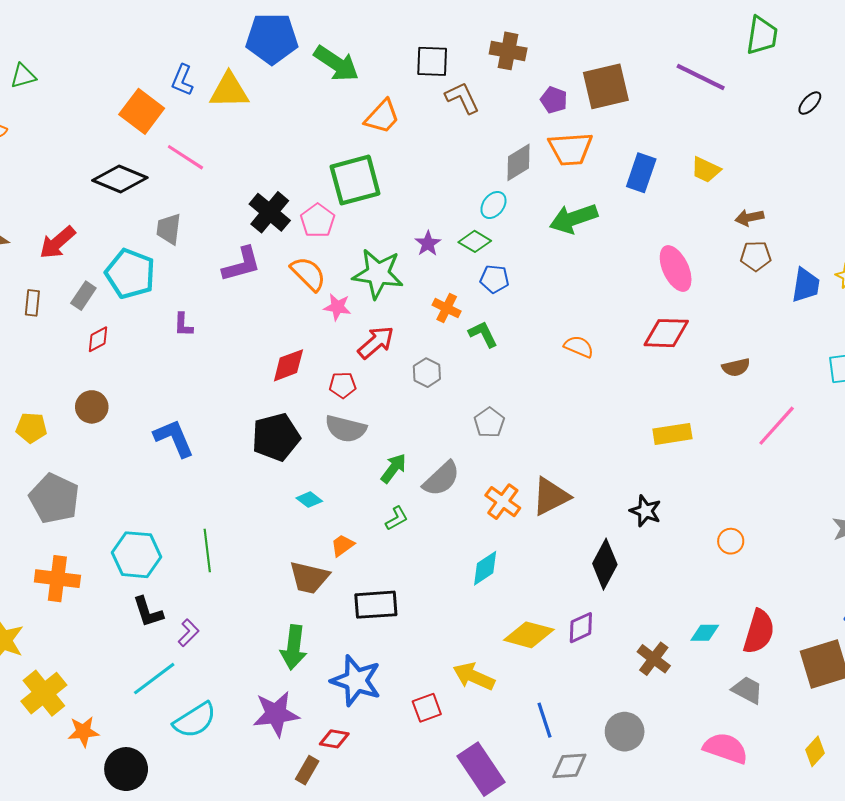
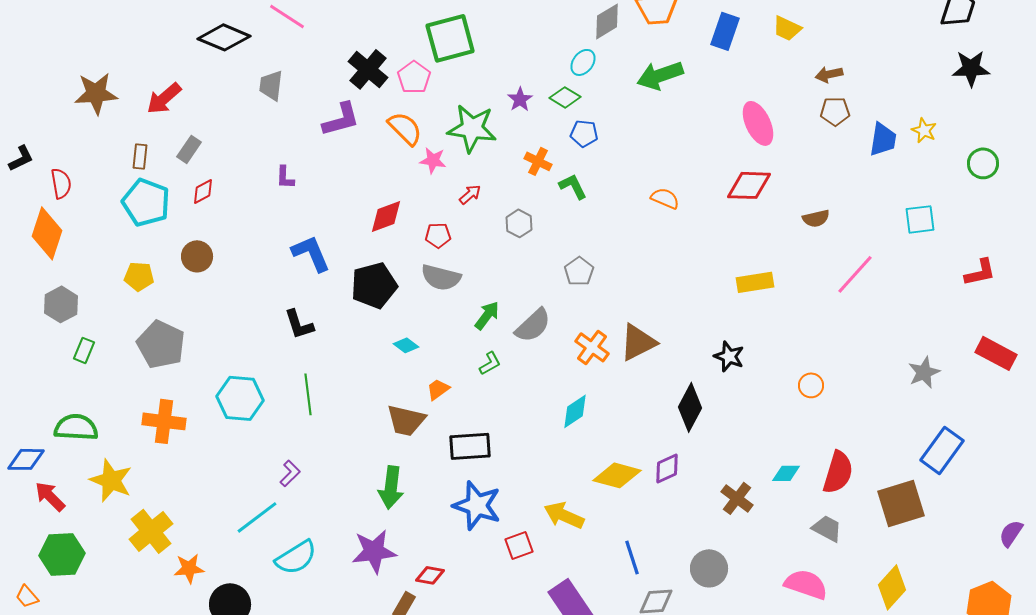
cyan pentagon: (130, 274) -> (146, 202), moved
red arrow: (376, 342) -> (470, 194), size x0.6
blue L-shape: (174, 438) -> (311, 253), moved
black L-shape: (148, 612) -> (299, 324), moved
blue star: (356, 681) -> (477, 505), moved
yellow diamond: (815, 751) -> (892, 587), size x1.5

